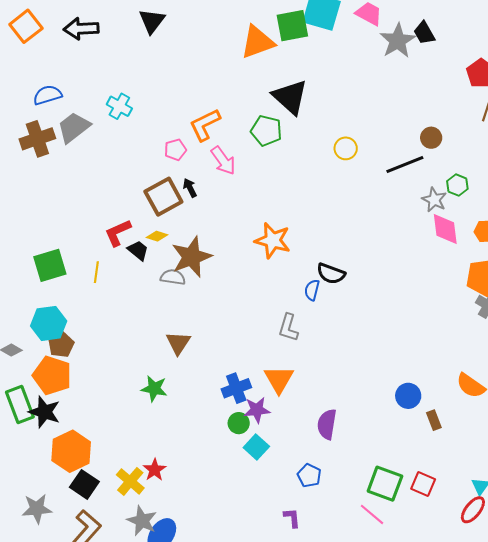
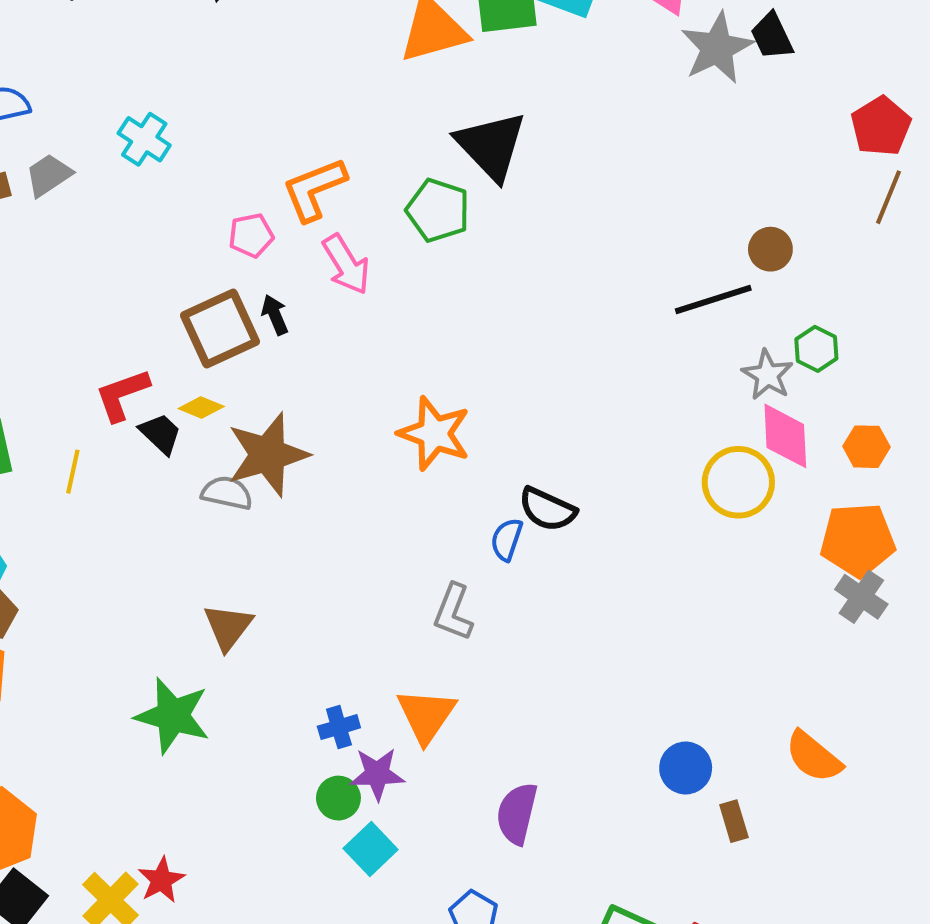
gray trapezoid: (74, 127) -> (49, 175), size x0.7
yellow circle: (346, 148) -> (738, 482), moved, size x1.5
blue cross: (236, 388) -> (339, 727), size x0.7
green star: (154, 389) -> (173, 716), size x1.4

